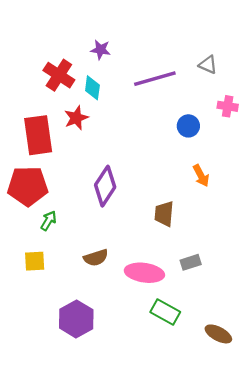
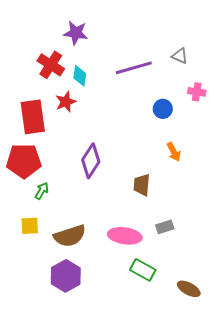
purple star: (101, 50) -> (76, 33), moved, size x1.4
brown semicircle: (96, 258) -> (70, 236), moved, size x1.5

